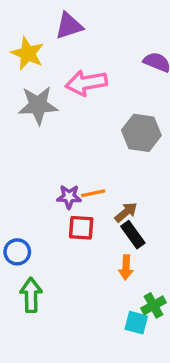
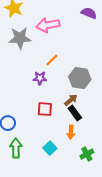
gray hexagon: (141, 133) -> (80, 78), moved
orange line: (93, 193) -> (52, 60), moved, turned -32
purple star: (69, 197) -> (40, 78), moved
cyan square: (136, 323) -> (50, 148), moved, turned 32

